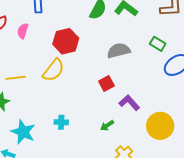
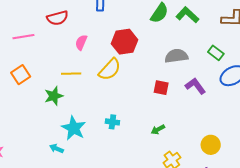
pink semicircle: (23, 31) -> (81, 42), moved
red square: (106, 83) -> (161, 88), turned 35
purple L-shape: (129, 103) -> (195, 86), moved
yellow circle: (160, 126) -> (211, 145), moved, size x0.7

